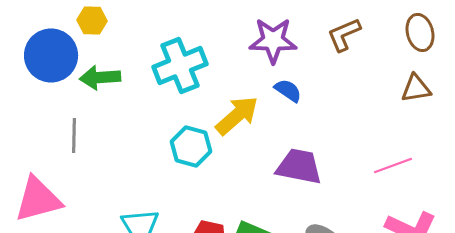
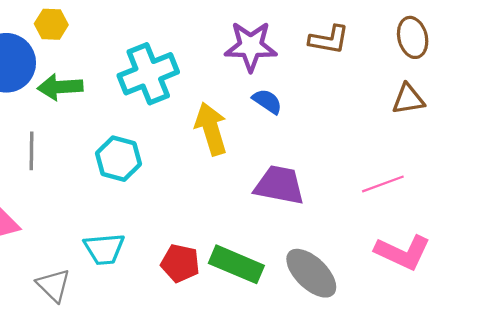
brown L-shape: (344, 34) -> (329, 40), turned -147
yellow arrow: (237, 115) -> (211, 129), turned -66
cyan hexagon: (191, 146) -> (119, 159), moved

